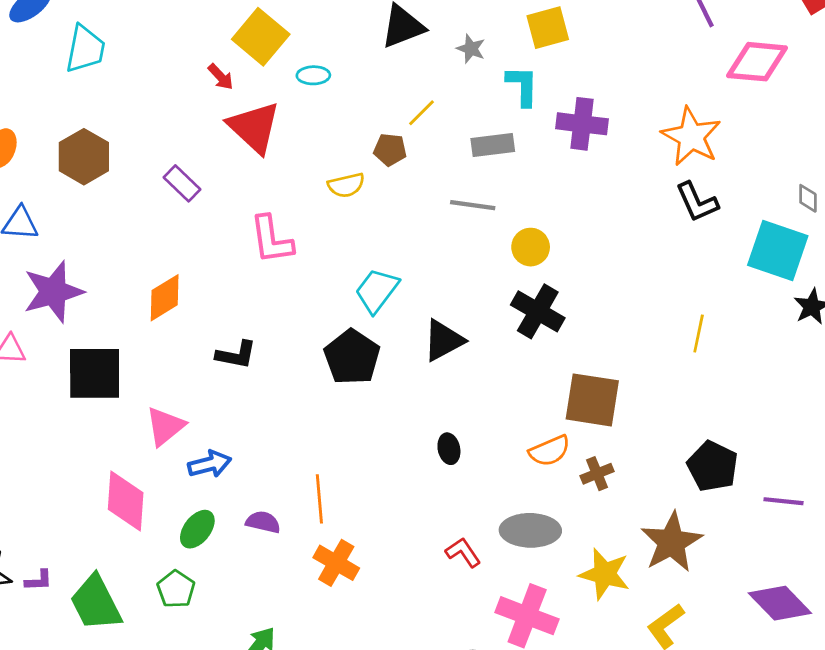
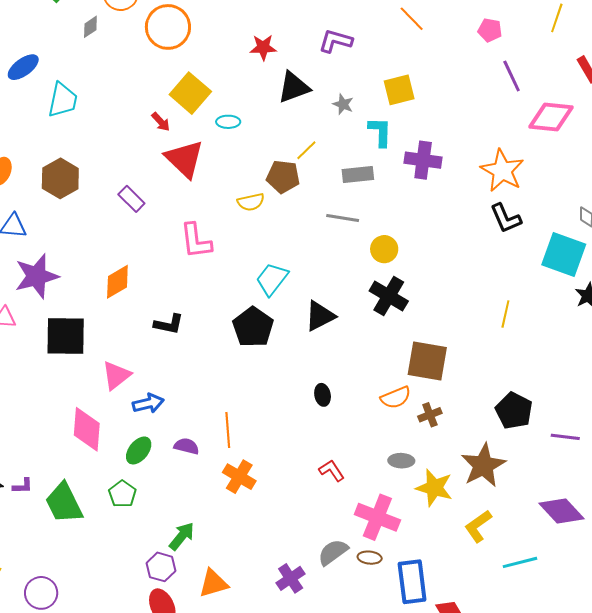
brown pentagon: (390, 150) -> (283, 177), size x1.4
gray ellipse: (530, 530) -> (401, 461), moved, size x0.6

